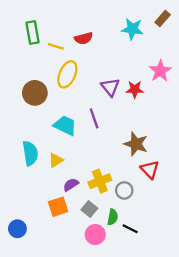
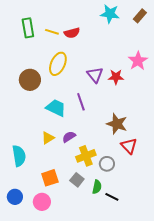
cyan star: (132, 29) -> (110, 14), moved
yellow line: (56, 46) -> (52, 32), moved
cyan semicircle: (30, 153) -> (19, 156), moved
purple semicircle: (71, 185) -> (69, 137), moved
pink circle: (95, 235) -> (42, 202), moved

